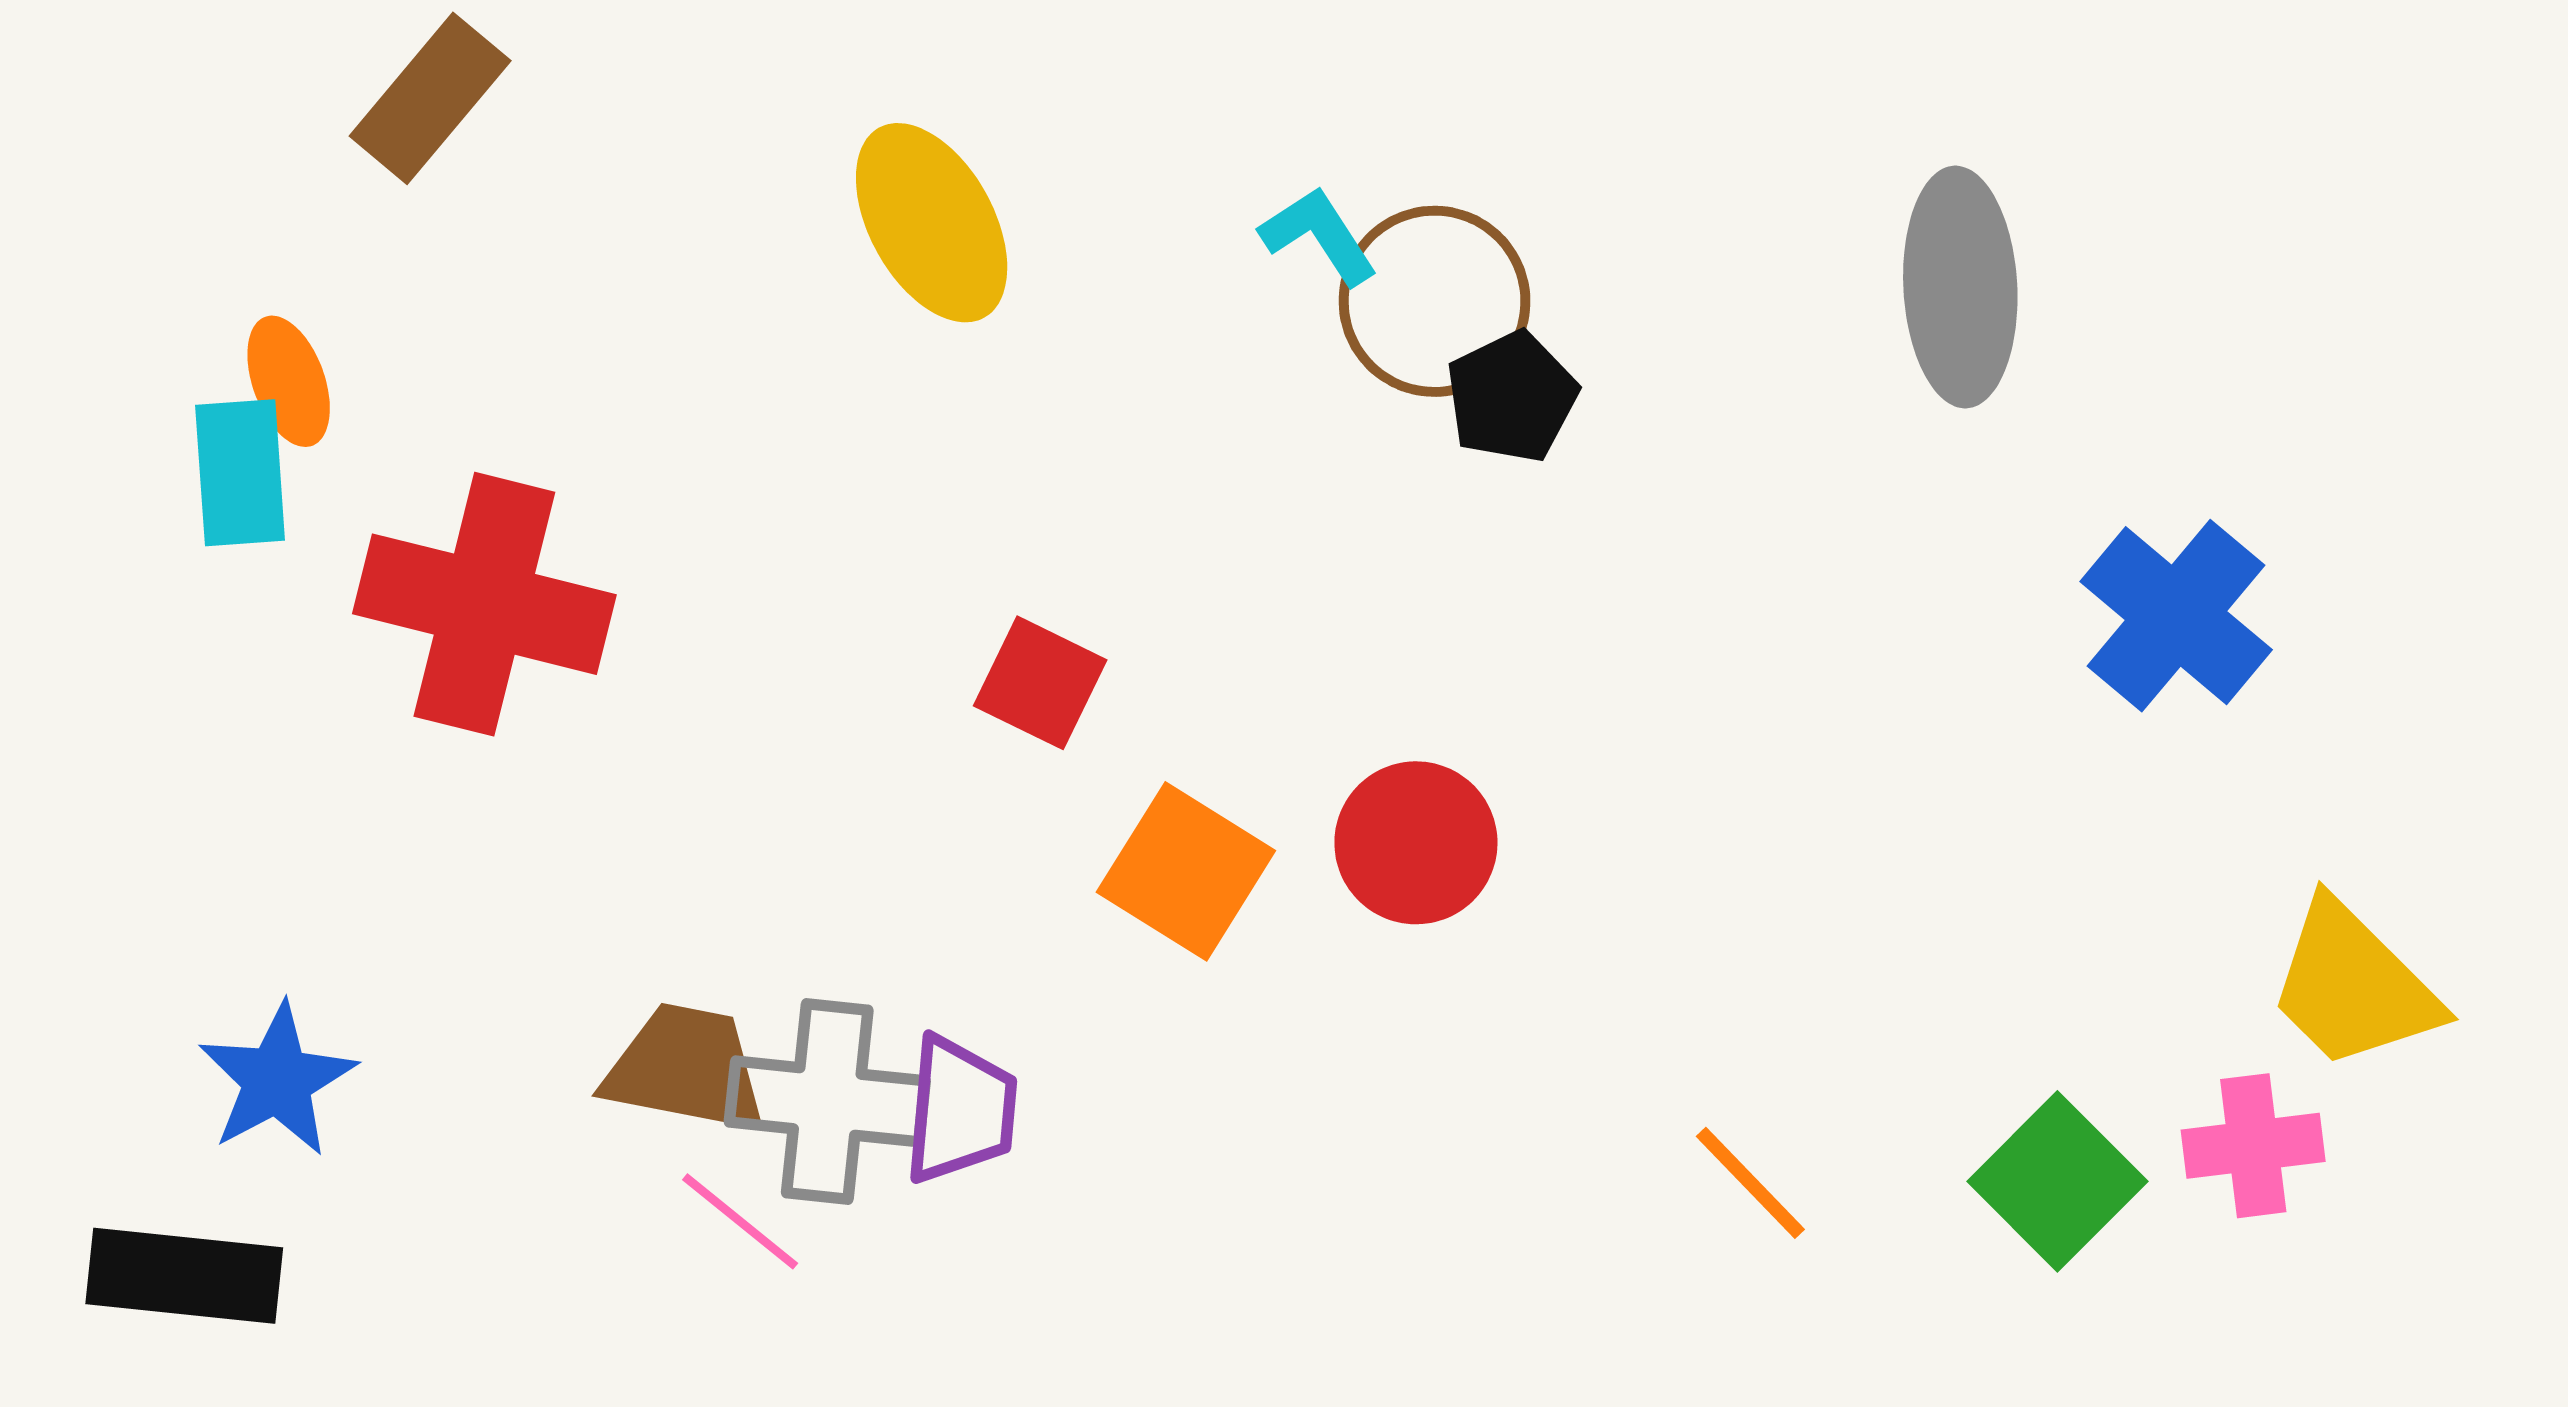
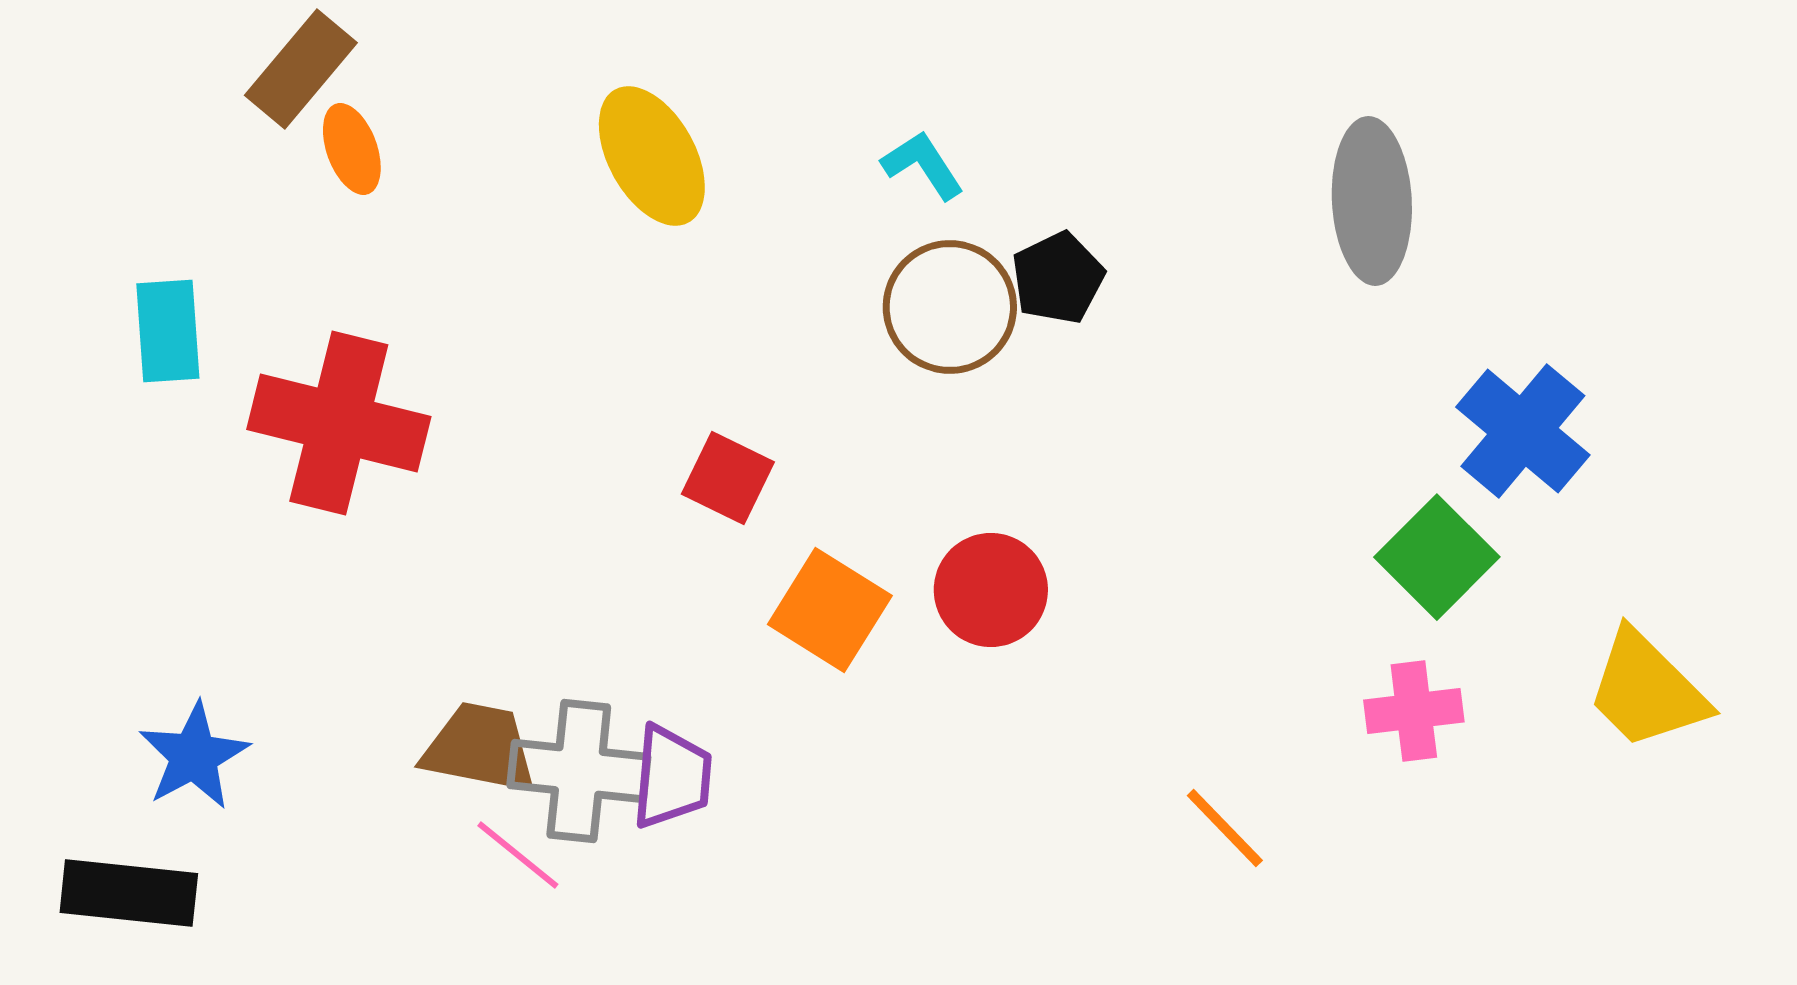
brown circle: (1435, 301) -> (950, 307), moved
orange ellipse: (289, 381) -> (352, 149), moved
pink cross: (2253, 1146) -> (1414, 711), moved
green square: (2057, 1181) -> (1437, 557), moved

